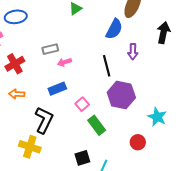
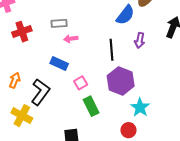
blue rectangle: (57, 89) -> (59, 63), turned 36
orange arrow: (17, 94) -> (15, 80), moved, turned 98
cyan star: (157, 117) -> (140, 107), moved

